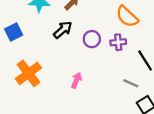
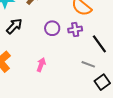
black arrow: (63, 30) -> (14, 26), moved

